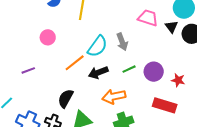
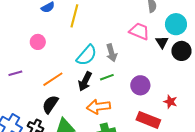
orange line: (75, 63) -> (53, 79), moved
green line: (129, 69) -> (107, 77), moved
black arrow: (98, 73) -> (85, 81), turned -48
red star: (178, 80) -> (170, 102), moved

